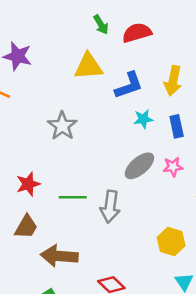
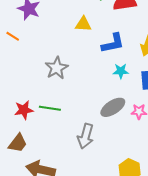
yellow triangle: (88, 66) -> (83, 24), size x0.7
green line: (73, 197) -> (50, 108), moved

